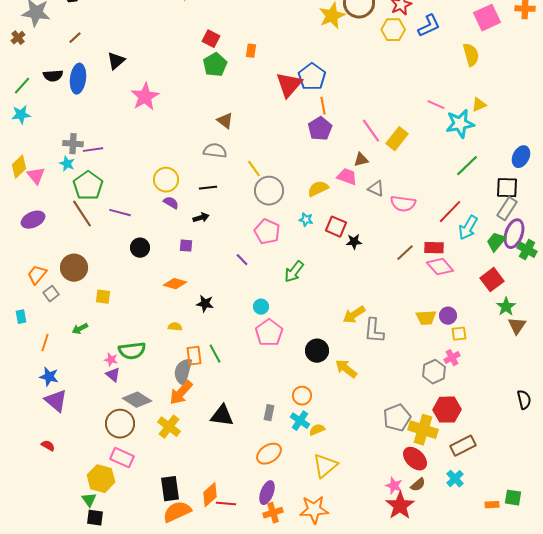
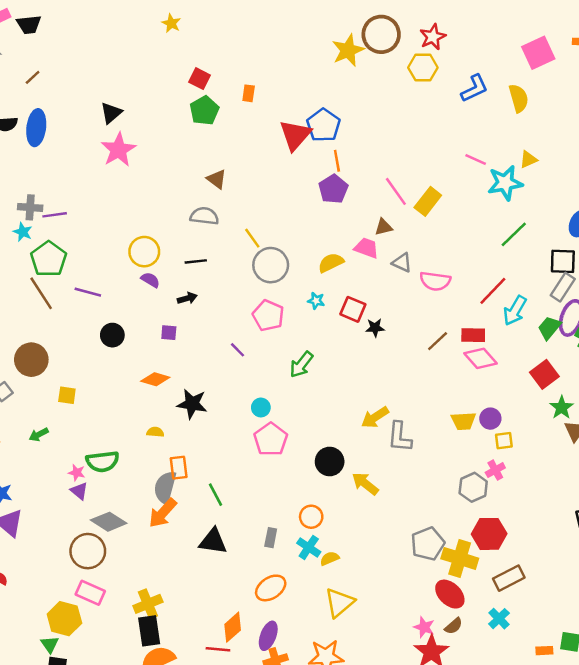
blue L-shape: (429, 26) -> (474, 88), moved
black triangle: (116, 61) -> (111, 113), moved
black star: (205, 304) -> (192, 404), size x1.4
green line: (215, 354) -> (215, 495), moved
yellow cross: (169, 427) -> (148, 604), moved, turned 30
orange diamond: (210, 495) -> (233, 627), moved

